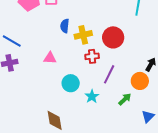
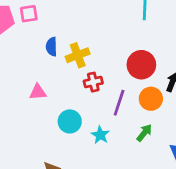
red circle: (113, 37) -> (141, 65), moved
orange circle: (140, 81) -> (151, 99), moved

